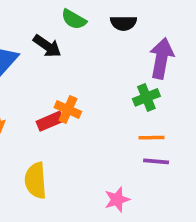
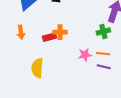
orange cross: (68, 109) -> (60, 32), turned -32
pink star: (117, 199) -> (85, 55), moved

